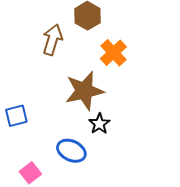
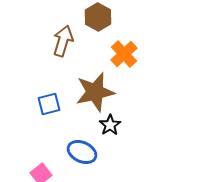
blue square: (16, 116) -> (49, 104), moved

